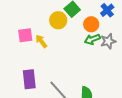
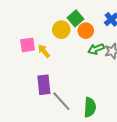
orange circle: (91, 24) -> (86, 31), moved
purple rectangle: (29, 79) -> (44, 85), moved

